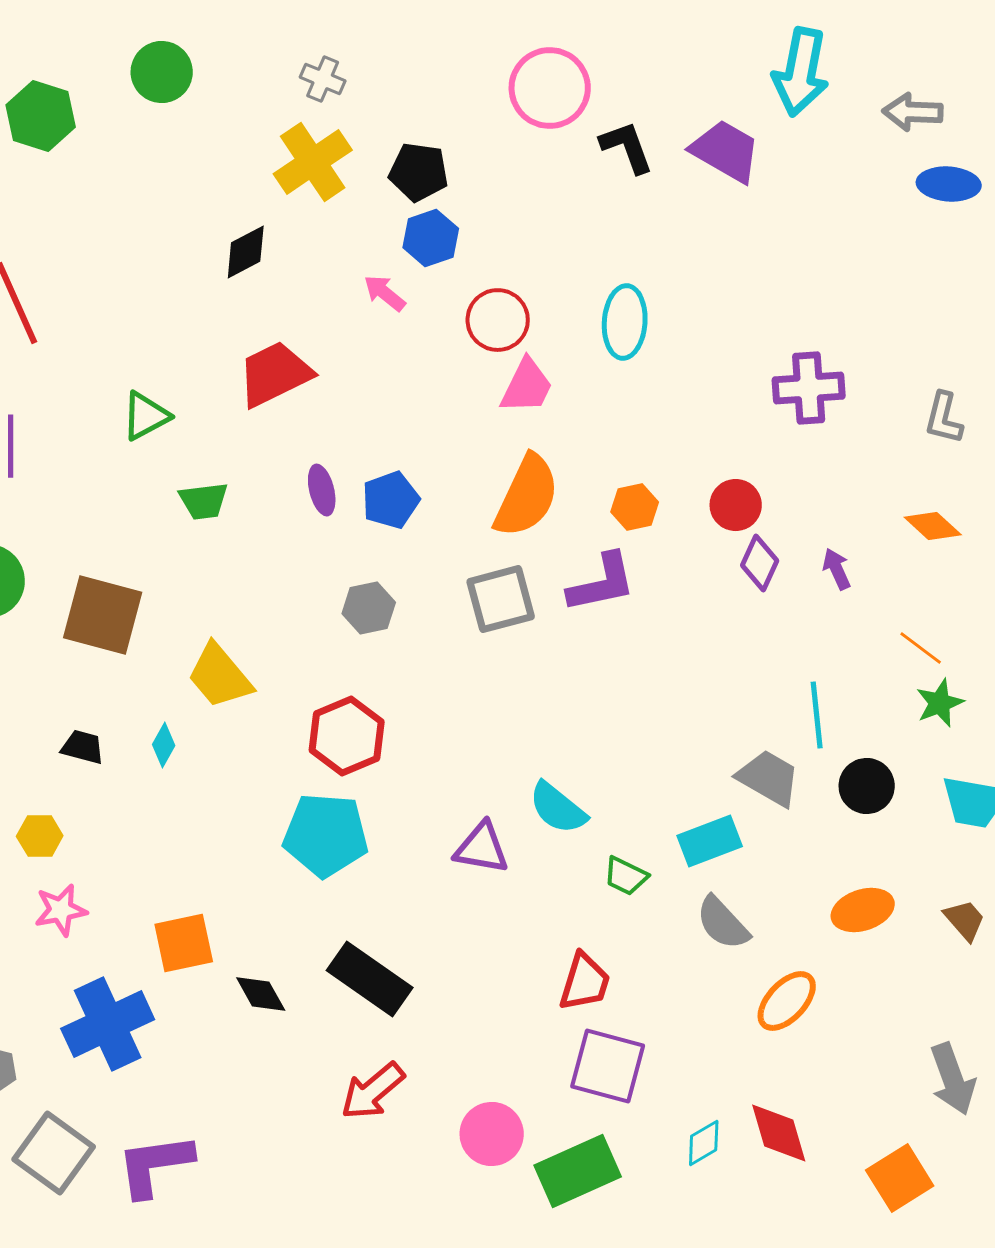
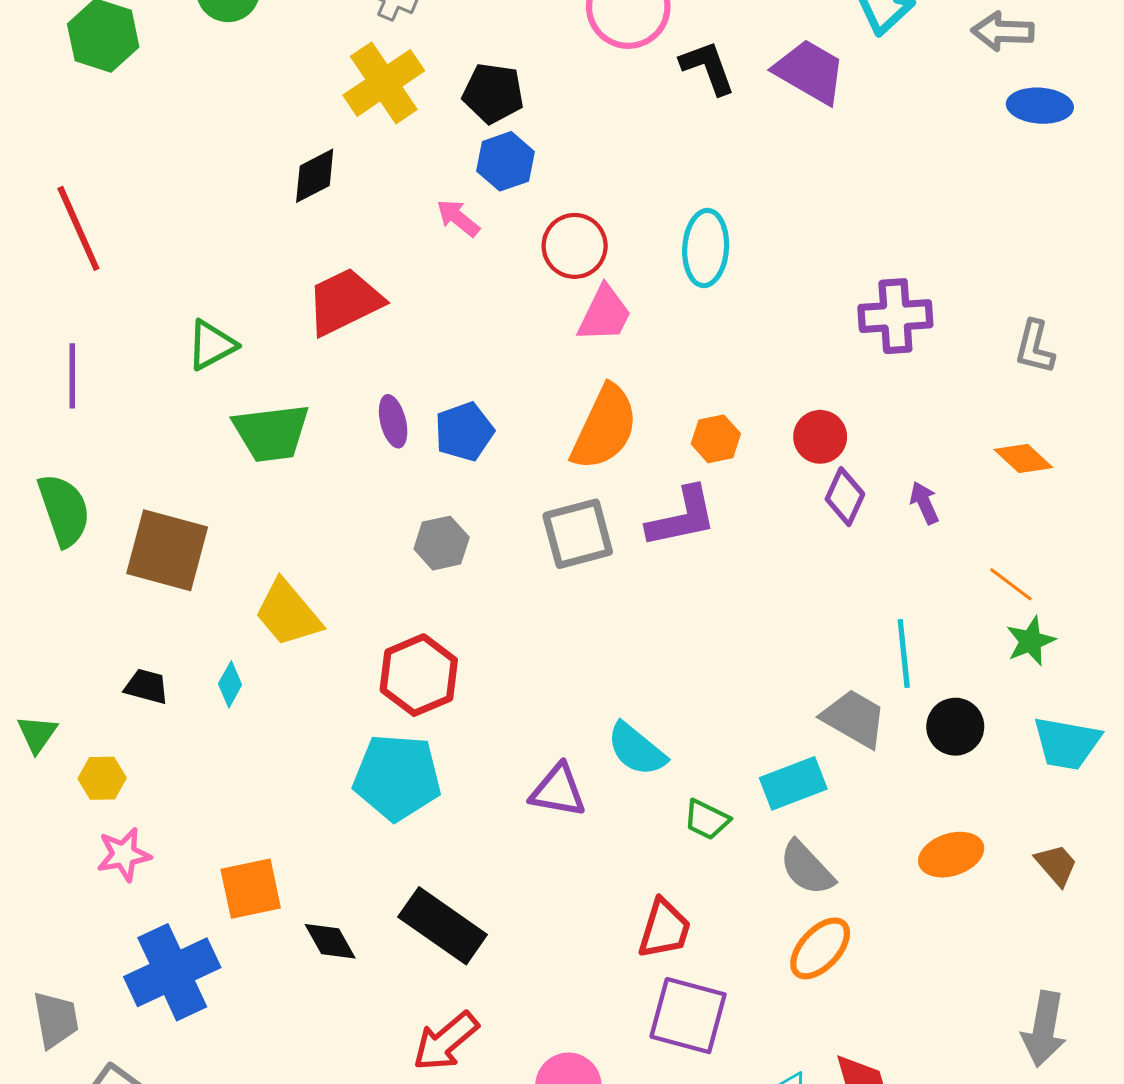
green trapezoid: (204, 501) -> (271, 433), size x1.5
orange ellipse: (787, 1001) -> (820, 948), moved
gray arrow: (953, 1079) -> (1044, 1029), turned 30

